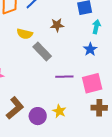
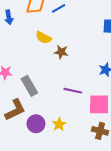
brown star: (57, 25) -> (61, 52), moved
gray rectangle: (42, 51) -> (29, 86), moved

